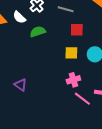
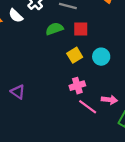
green semicircle: (38, 32) -> (54, 29), moved
yellow square: (71, 53) -> (75, 55), turned -32

